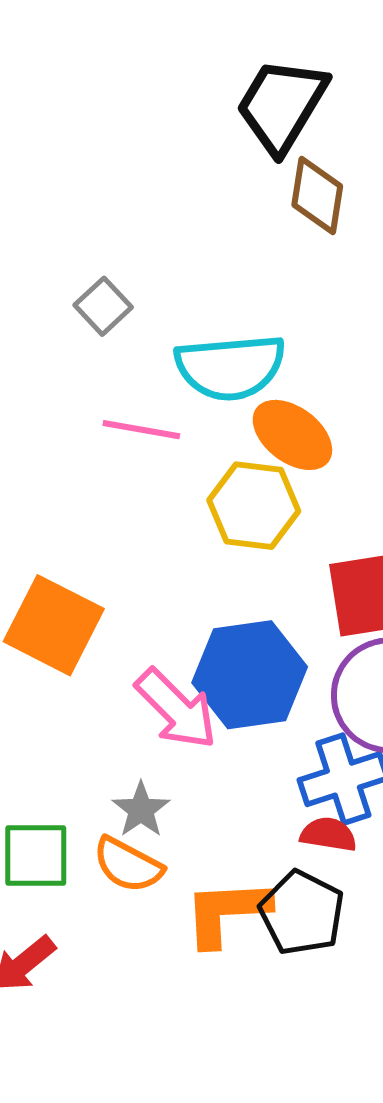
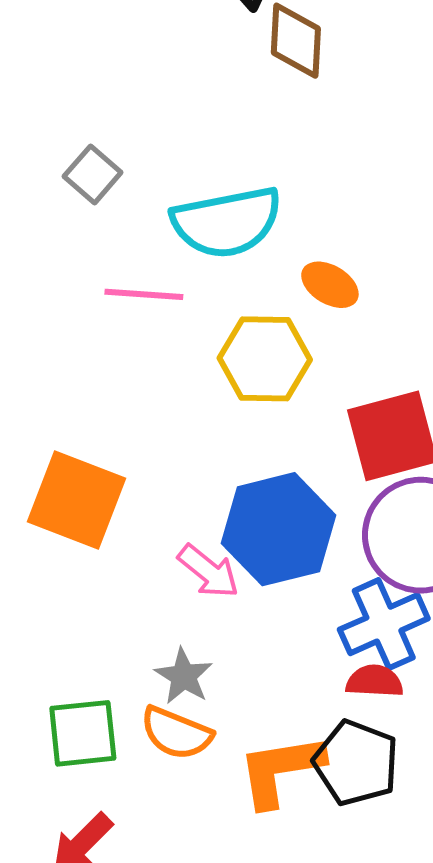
orange ellipse: (292, 435) -> (330, 285), moved, size x0.7
pink arrow: (176, 709) -> (208, 571), size x0.7

